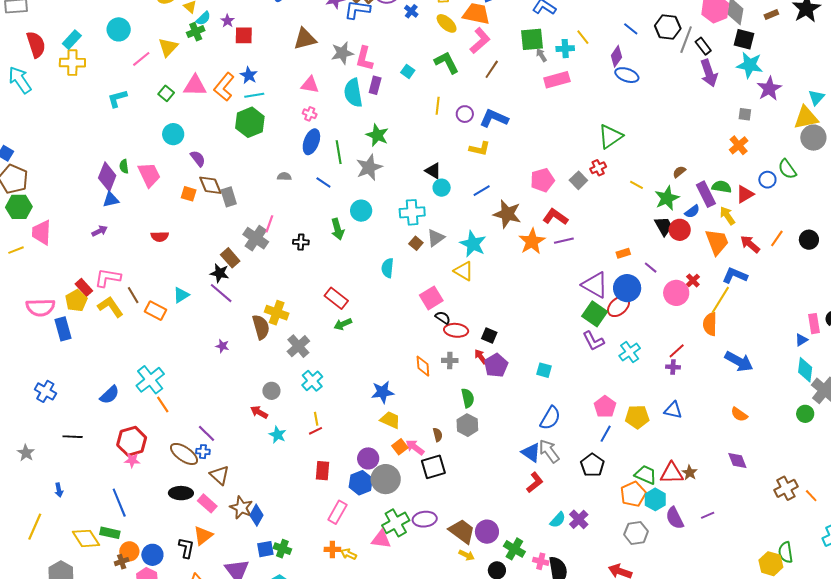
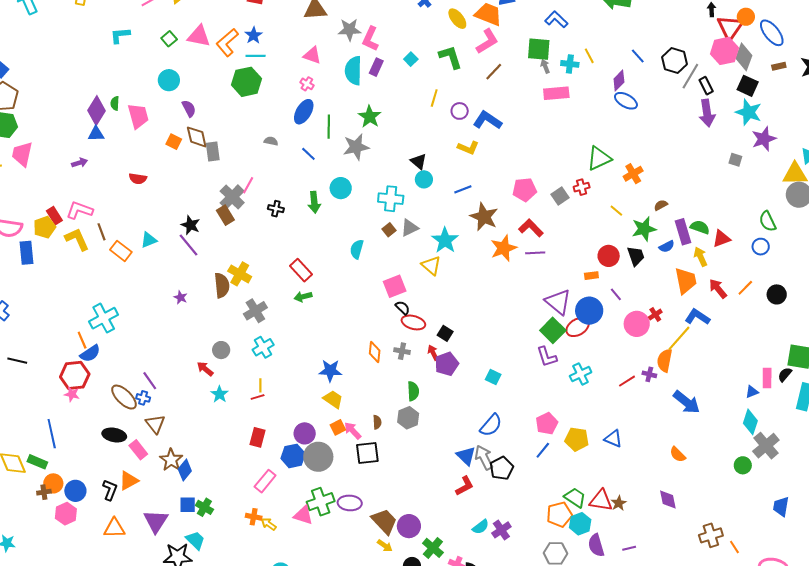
orange cross: (739, 145) -> (633, 174), moved
blue circle: (767, 180) -> (761, 247), moved
red circle: (680, 230) -> (609, 256), moved
brown rectangle: (230, 258) -> (225, 215), moved
purple cross: (673, 367) -> (649, 374), moved
blue semicircle: (110, 395) -> (90, 353), moved
orange line: (163, 404) -> (82, 340), moved
black pentagon: (592, 465) -> (502, 468), moved

